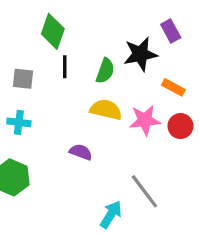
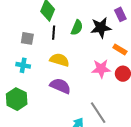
green semicircle: (105, 71) -> (77, 28), moved
yellow semicircle: (106, 110) -> (59, 60), moved
purple semicircle: (81, 152) -> (60, 86), size x1.5

